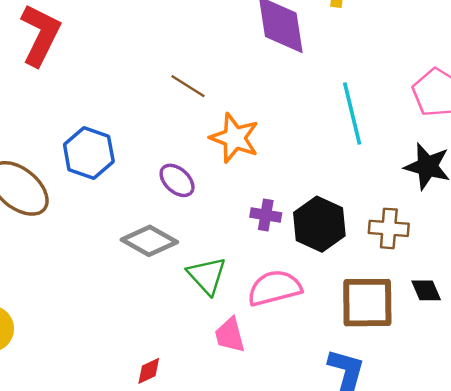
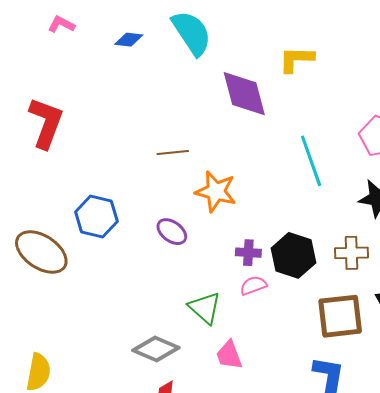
brown line: (188, 86) -> (173, 153), turned -32
gray diamond: (149, 241) -> (156, 349), moved
pink semicircle: (275, 288) -> (253, 285), moved, size x0.6

